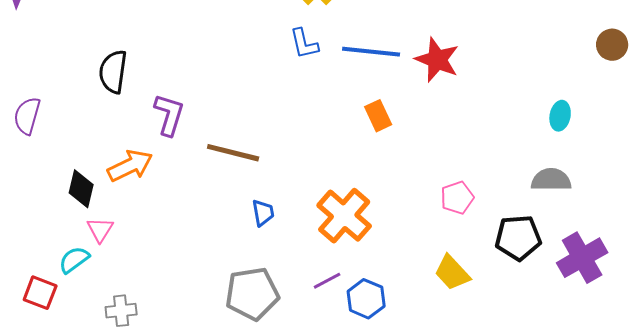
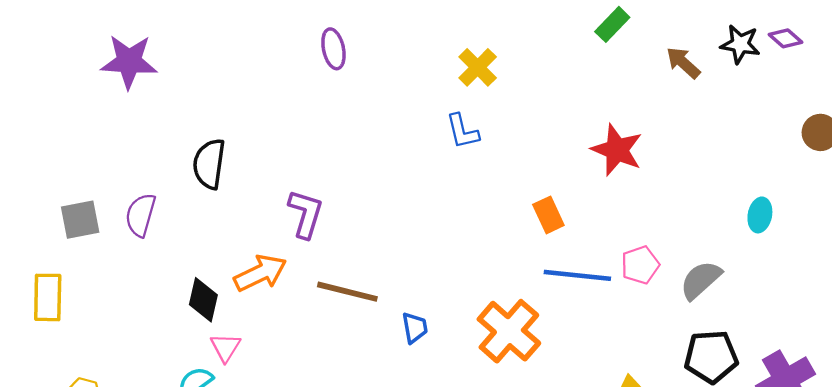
blue line: (371, 52) -> (577, 275), moved
black semicircle: (113, 72) -> (209, 164), moved
brown line: (233, 153) -> (347, 292), moved
gray semicircle: (551, 180) -> (701, 280), moved, turned -42
pink pentagon: (457, 198) -> (640, 265), moved

